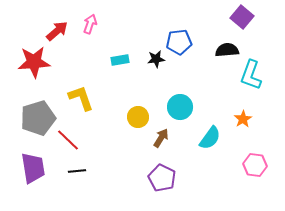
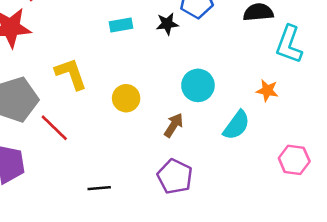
yellow circle: (138, 117) -> (126, 98), moved
orange star: (243, 119) -> (267, 91), moved, turned -30
black line: (77, 171) -> (99, 188), moved

